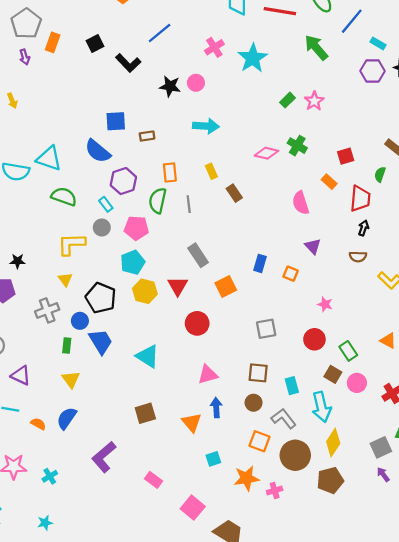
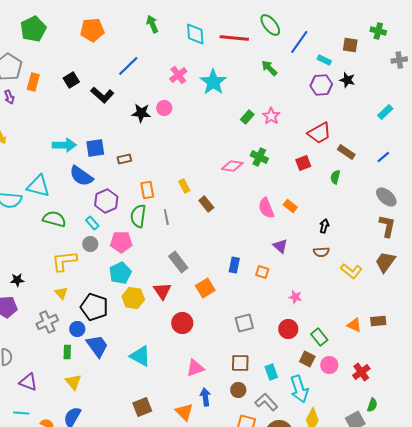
green arrow: (316, 47) -> (269, 68), size x0.7
cyan arrow: (206, 126) -> (64, 145), moved
orange rectangle: (329, 182) -> (290, 206), moved
red trapezoid: (360, 199) -> (319, 133), moved, turned 60

